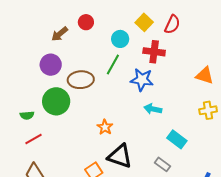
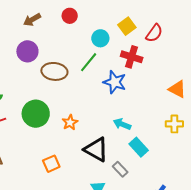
brown arrow: (60, 34) -> (32, 20), moved
green circle: (56, 101) -> (36, 114), moved
cyan arrow: (153, 109) -> (122, 124), moved
black triangle: (120, 156) -> (96, 149), moved

